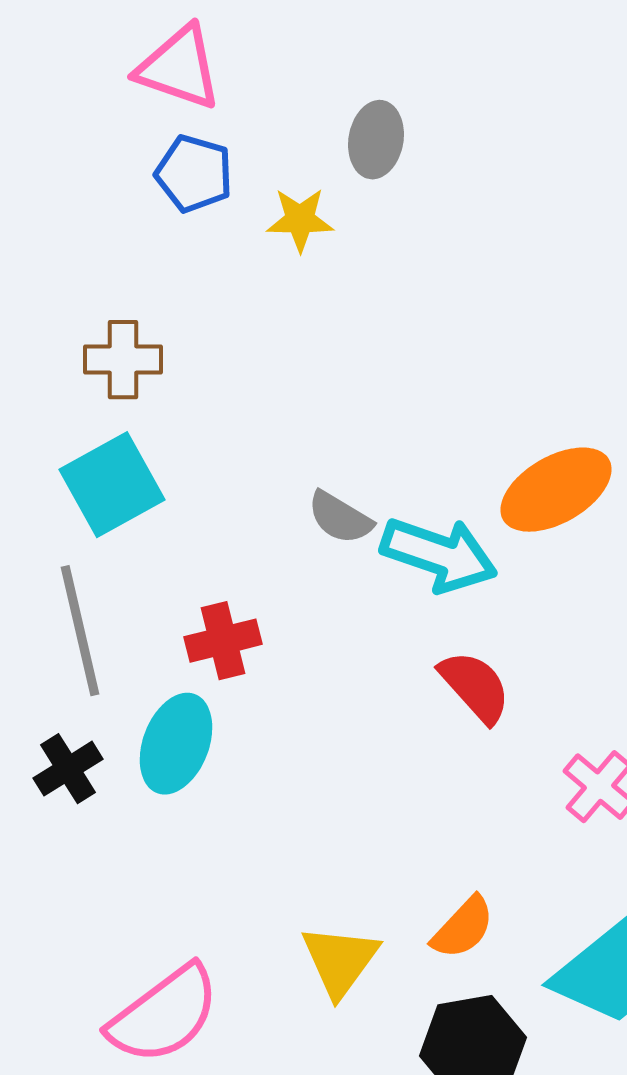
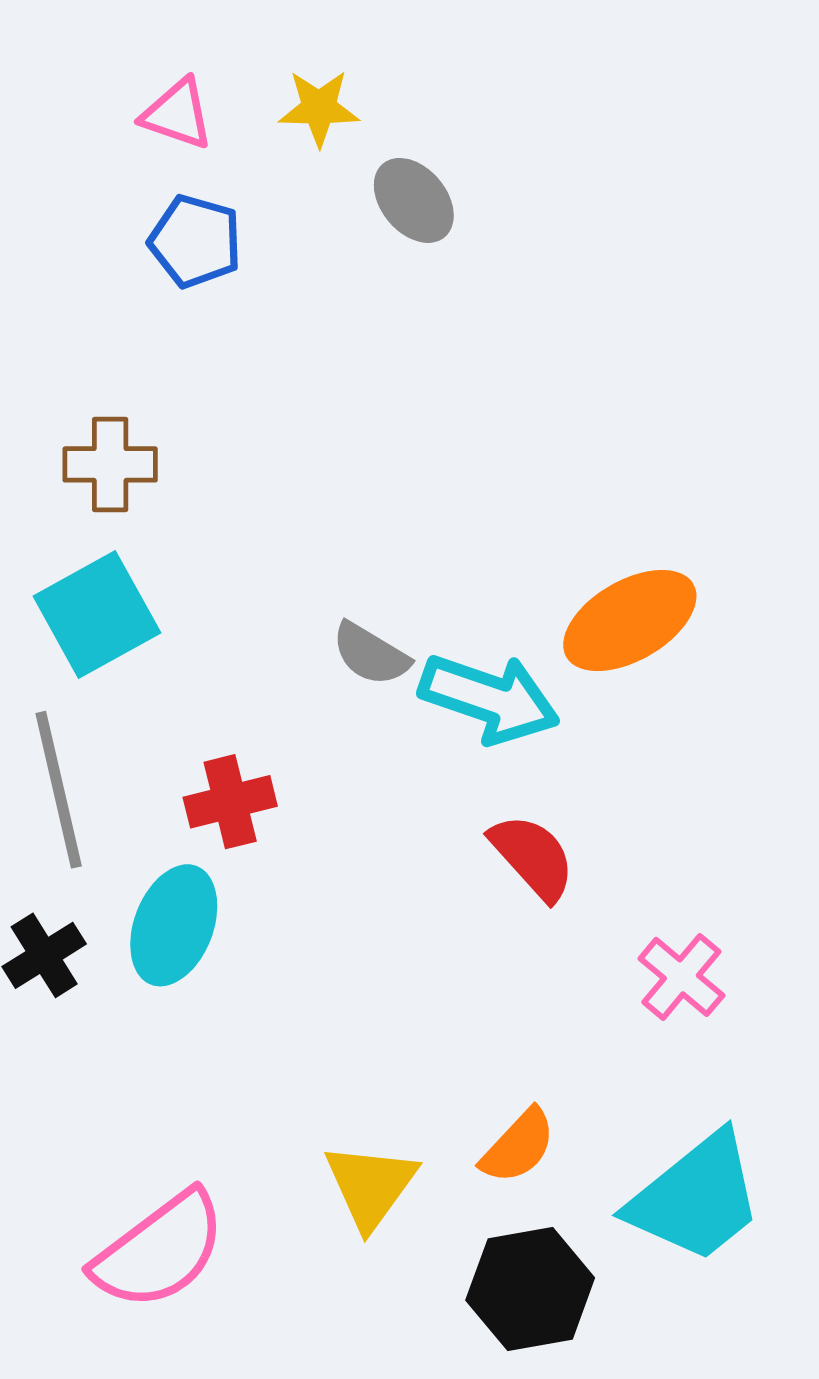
pink triangle: (179, 68) -> (177, 114), size x0.7
gray ellipse: (376, 140) -> (414, 200), turned -50
yellow star: (300, 220) -> (319, 108), moved

